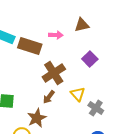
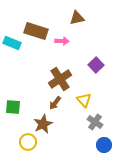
brown triangle: (82, 25) -> (77, 18), moved
brown rectangle: (30, 46) -> (36, 31), moved
gray cross: (96, 108) -> (95, 122), moved

